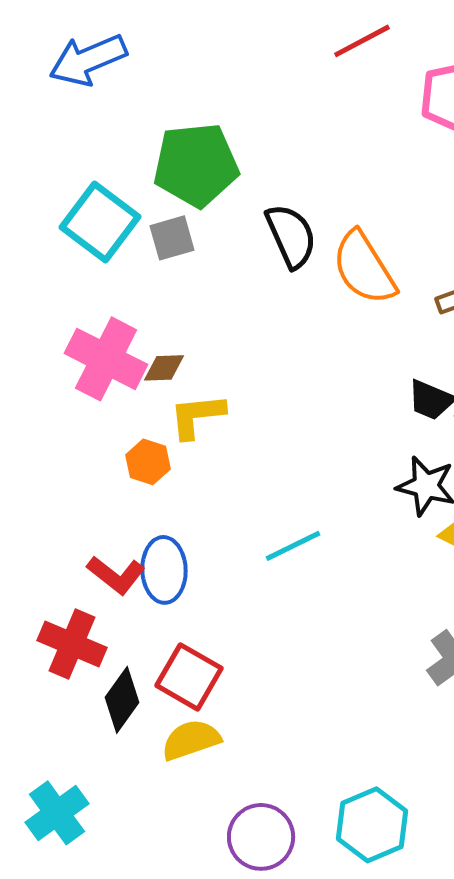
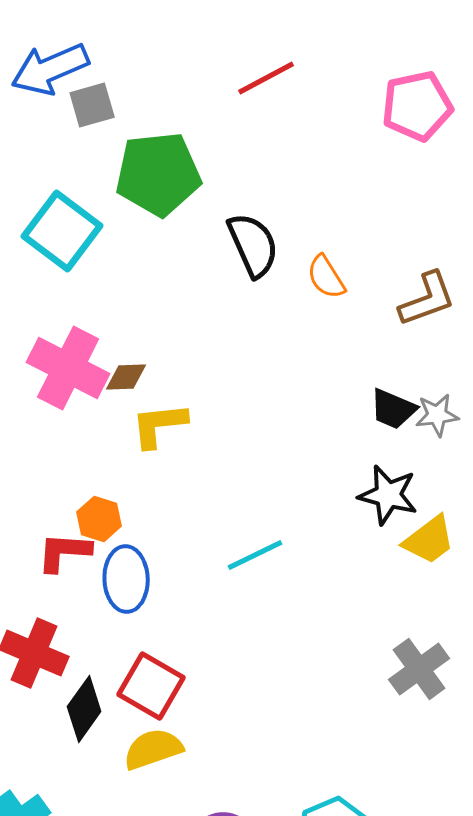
red line: (362, 41) -> (266, 78), moved
gray square: (172, 238) -> (92, 105), moved
orange semicircle: (364, 268) -> (326, 277), size x0.6
orange hexagon: (148, 462) -> (99, 519), moved
red L-shape: (116, 575) -> (64, 552), moved, turned 146

